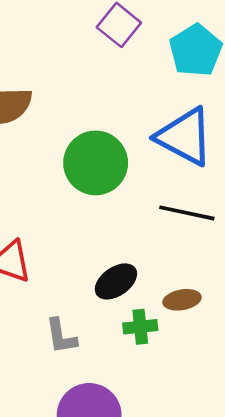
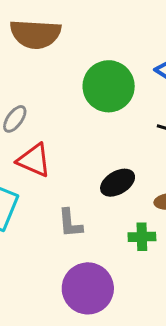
green cross: (140, 327) -> (142, 237), moved

